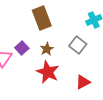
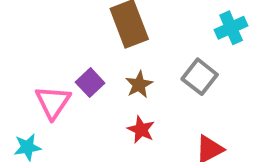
red star: (48, 72) -> (141, 130), size x0.6

